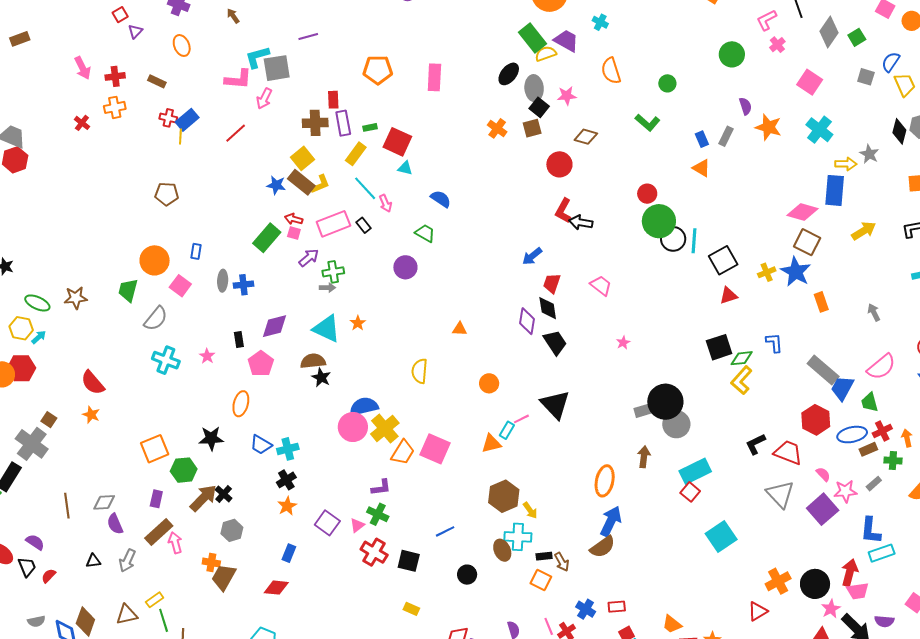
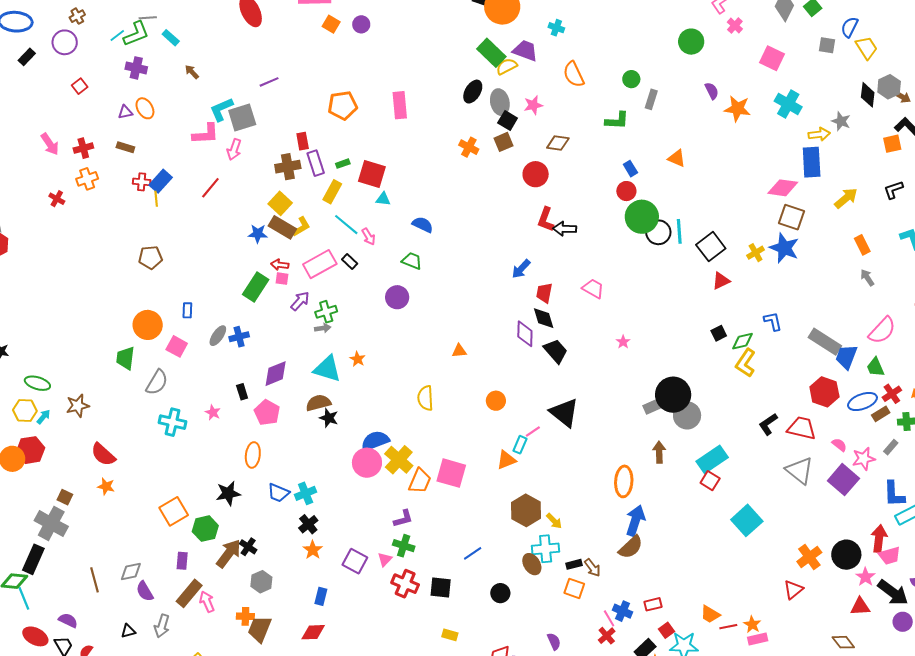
purple triangle: (135, 31) -> (125, 112), moved, turned 42
green L-shape: (648, 123) -> (617, 121), turned -30
gray rectangle: (726, 136) -> (651, 99), moved
blue rectangle: (702, 139) -> (630, 169), moved
gray ellipse: (223, 281) -> (218, 336), turned 40
brown star: (76, 298) -> (78, 406), moved
orange rectangle: (821, 302) -> (862, 245), moved
black square: (719, 347) -> (719, 333), size x0.6
pink line: (549, 626) -> (609, 618), moved

